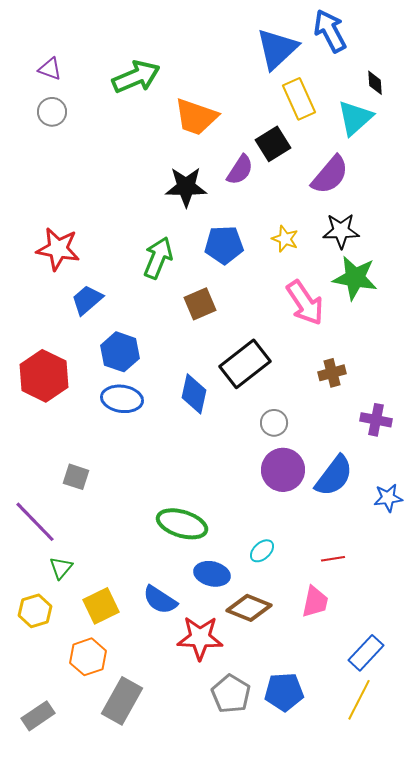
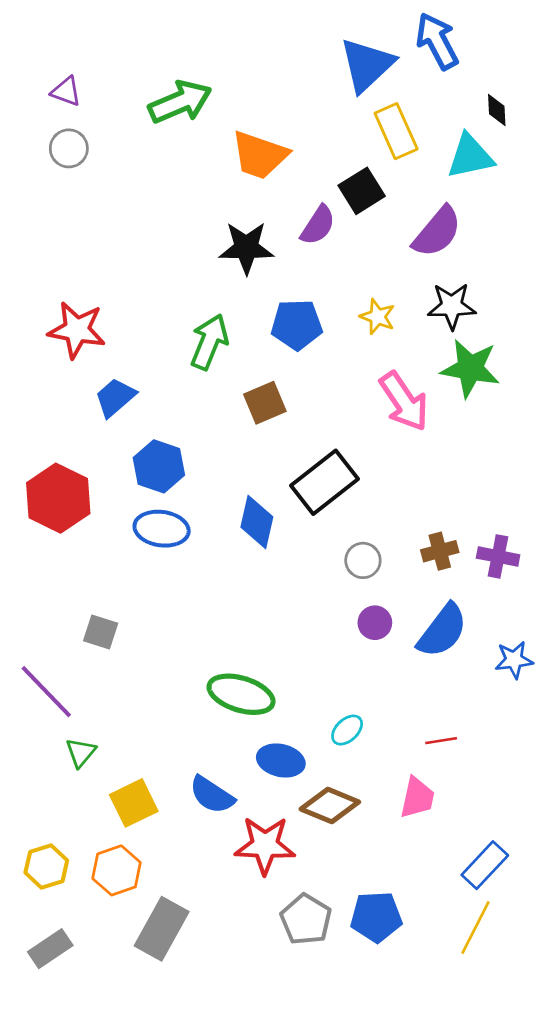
cyan triangle: (355, 118) -> (470, 156), turned 30
brown cross: (332, 373) -> (440, 551), moved
purple circle: (283, 470) -> (375, 623), size x0.6
yellow hexagon: (35, 611) -> (46, 866), moved

